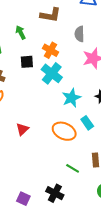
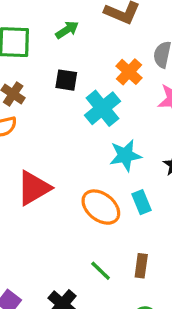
green arrow: (21, 32) -> (67, 30), turned 72
orange cross: (50, 50) -> (129, 72), moved
red triangle: (22, 129) -> (34, 188), size x1.6

